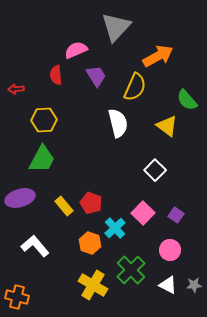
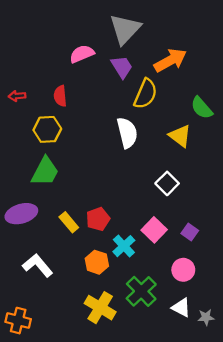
red semicircle: (56, 75) -> (60, 96), moved
purple trapezoid: (96, 76) -> (122, 67), moved
red pentagon: (91, 203) -> (98, 219), turned 30
gray star: (194, 285) -> (206, 317), moved

